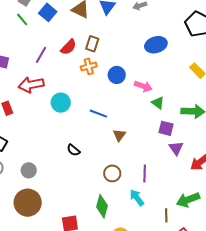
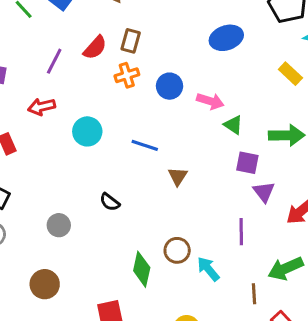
red arrow: (31, 85) -> (42, 107), size x0.7
gray circle: (29, 170) -> (59, 225), moved
brown circle: (112, 173) -> (177, 250), moved
purple line: (145, 174) -> (241, 232), moved
brown circle: (28, 203) -> (45, 284), size x0.7
green diamond: (102, 206) -> (142, 269), moved

